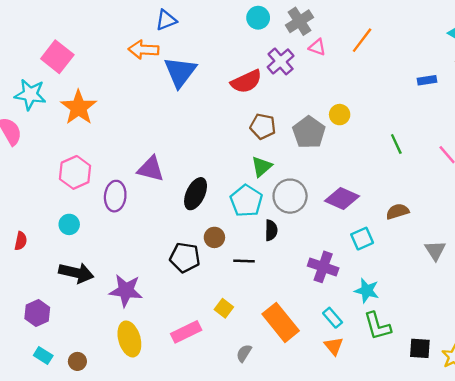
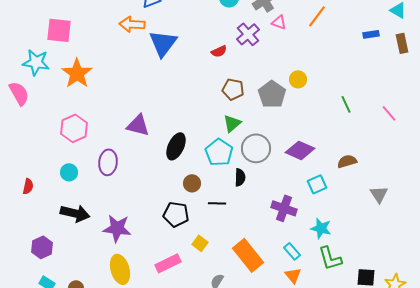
pink square: (57, 57) -> (59, 30), turned -32
blue rectangle: (427, 80) -> (371, 34), moved
red semicircle: (246, 81) -> (219, 51), size x0.6
purple ellipse: (115, 196) -> (108, 162), moved
black pentagon: (185, 257) -> (176, 214), moved

